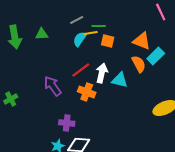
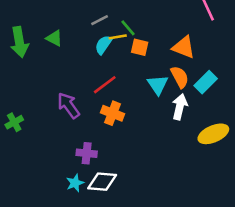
green line: (99, 26) -> (128, 28), turned 48
green triangle: (42, 34) -> (54, 38), turned 32
cyan rectangle: (156, 56) -> (206, 82), moved
white arrow: (102, 73) -> (180, 107), moved
cyan triangle: (120, 80) -> (158, 85), moved, turned 42

